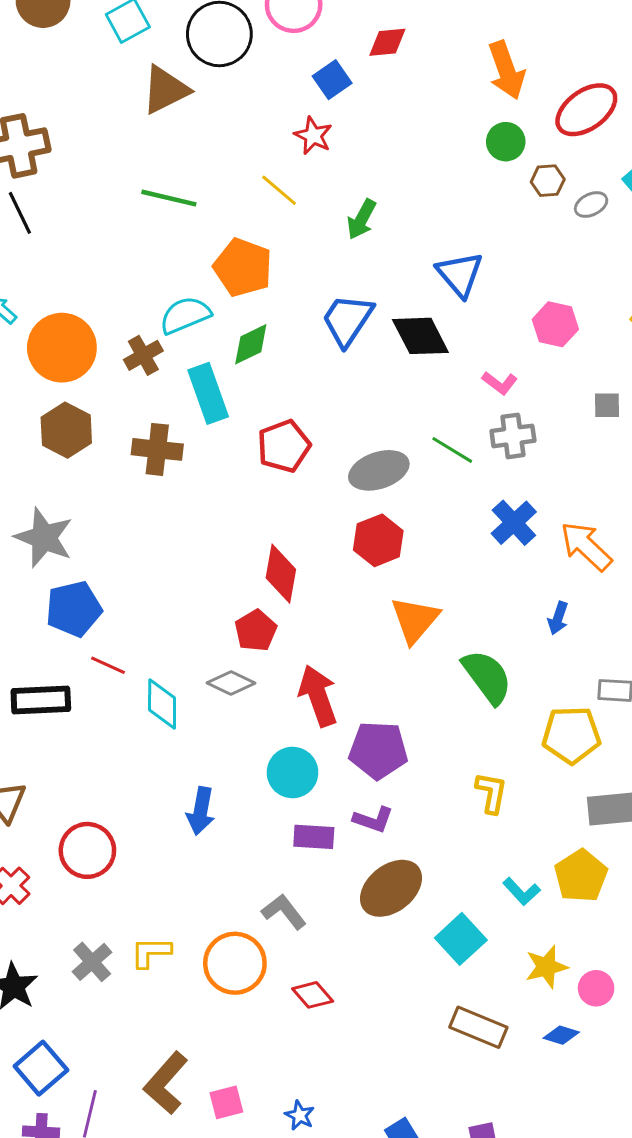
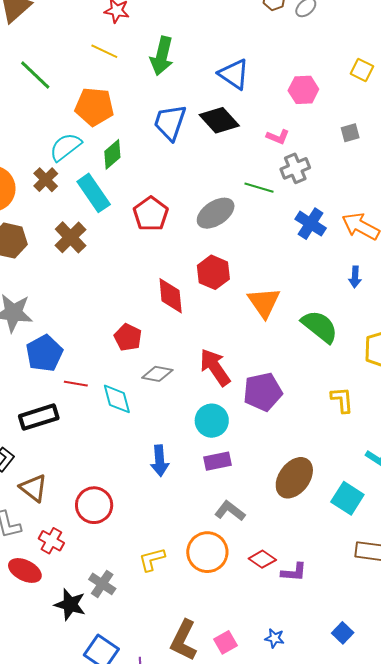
green line: (169, 198) -> (35, 75), turned 45
green arrow: (362, 219) -> (162, 56), size x1.4
brown cross: (157, 449) -> (71, 237), turned -36
red hexagon: (378, 540) -> (213, 272), moved
red pentagon: (256, 631) -> (128, 337), moved
purple L-shape: (373, 820) -> (294, 572), moved
purple rectangle: (314, 837) -> (218, 461), moved
gray cross: (92, 962) -> (102, 584), moved

